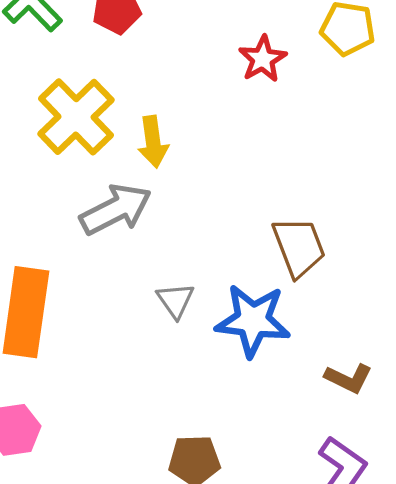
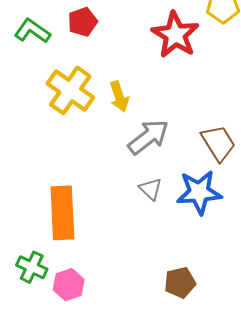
red star: (263, 59) -> (175, 35), size x1.6
gray arrow: (116, 209) -> (148, 137), moved

